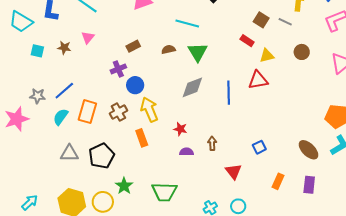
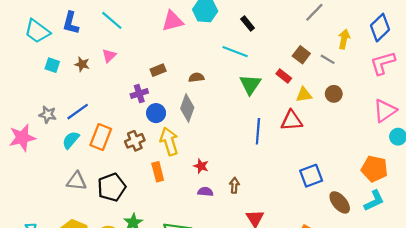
cyan line: (187, 24) -> (235, 52), moved
green triangle: (198, 52) -> (250, 84), moved
brown circle: (302, 52) -> (334, 94), moved
gray diamond: (192, 87) -> (187, 108), moved, turned -55
blue square: (259, 147) -> (311, 176), moved, size x1.5

